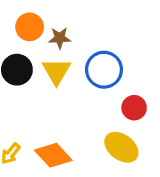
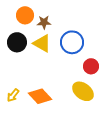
yellow triangle: (56, 71) -> (42, 43), turned -30

